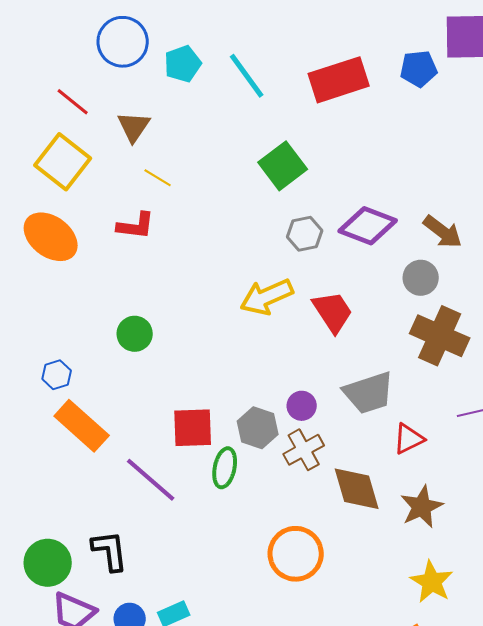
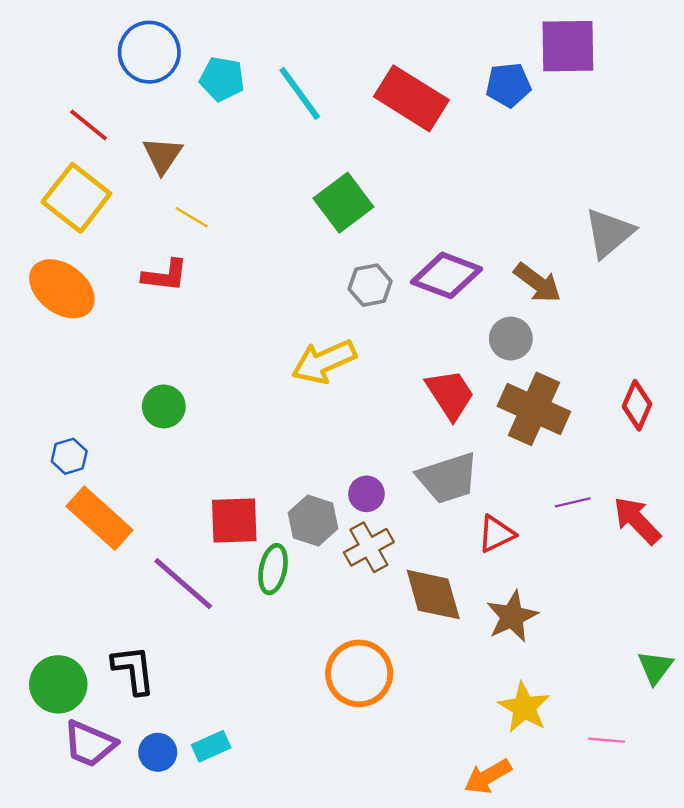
cyan pentagon: (183, 64) -> (222, 79), turned 30
red rectangle: (339, 80) -> (411, 98), turned 50
red trapezoid: (333, 312) -> (450, 394), moved

